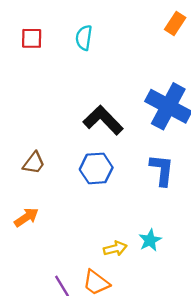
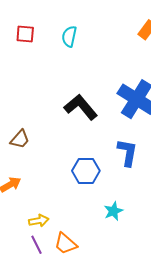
blue hexagon: (96, 168) -> (86, 171), moved
yellow arrow: (115, 249) -> (39, 221), moved

